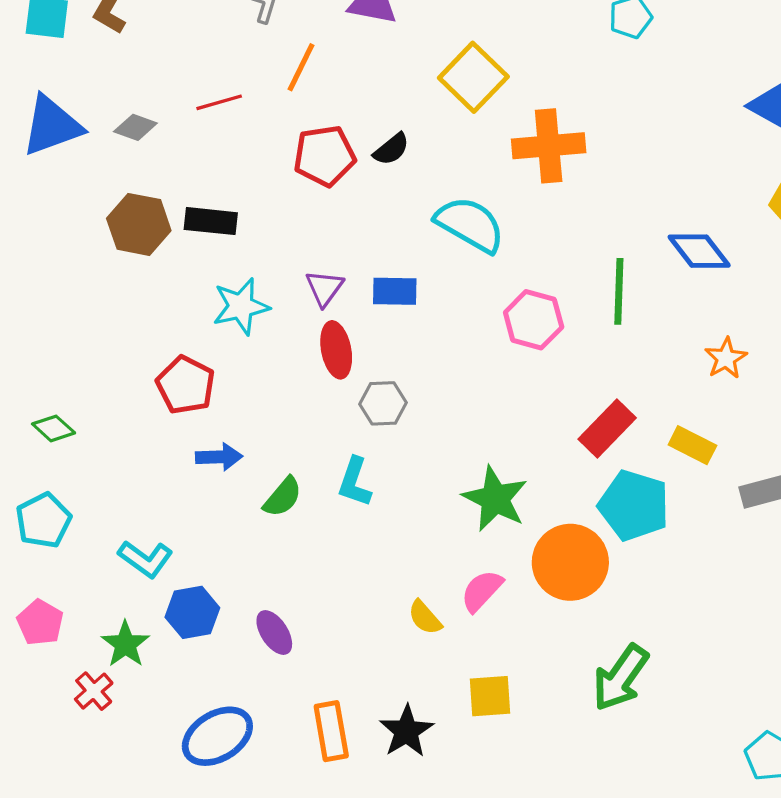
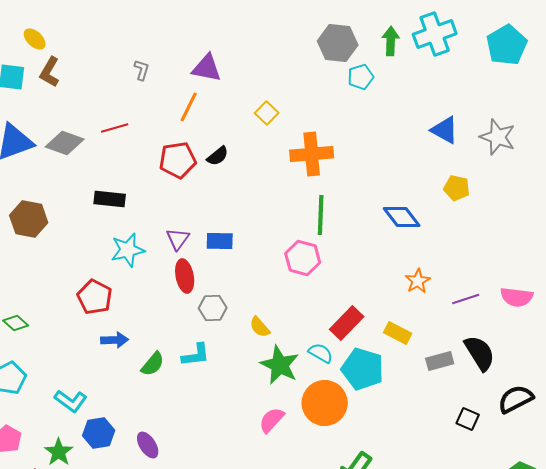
orange line: (301, 67) -> (189, 107), moved
yellow square: (473, 77) -> (267, 113), size x0.6
gray diamond: (135, 127) -> (65, 143), size x1.5
brown hexagon: (139, 224) -> (29, 219), moved
cyan semicircle: (470, 224) -> (321, 353), moved, size x0.6
green line: (619, 291) -> (321, 215), moved
cyan L-shape: (355, 482) -> (196, 355), turned -116
yellow semicircle: (425, 617) -> (260, 327), moved

